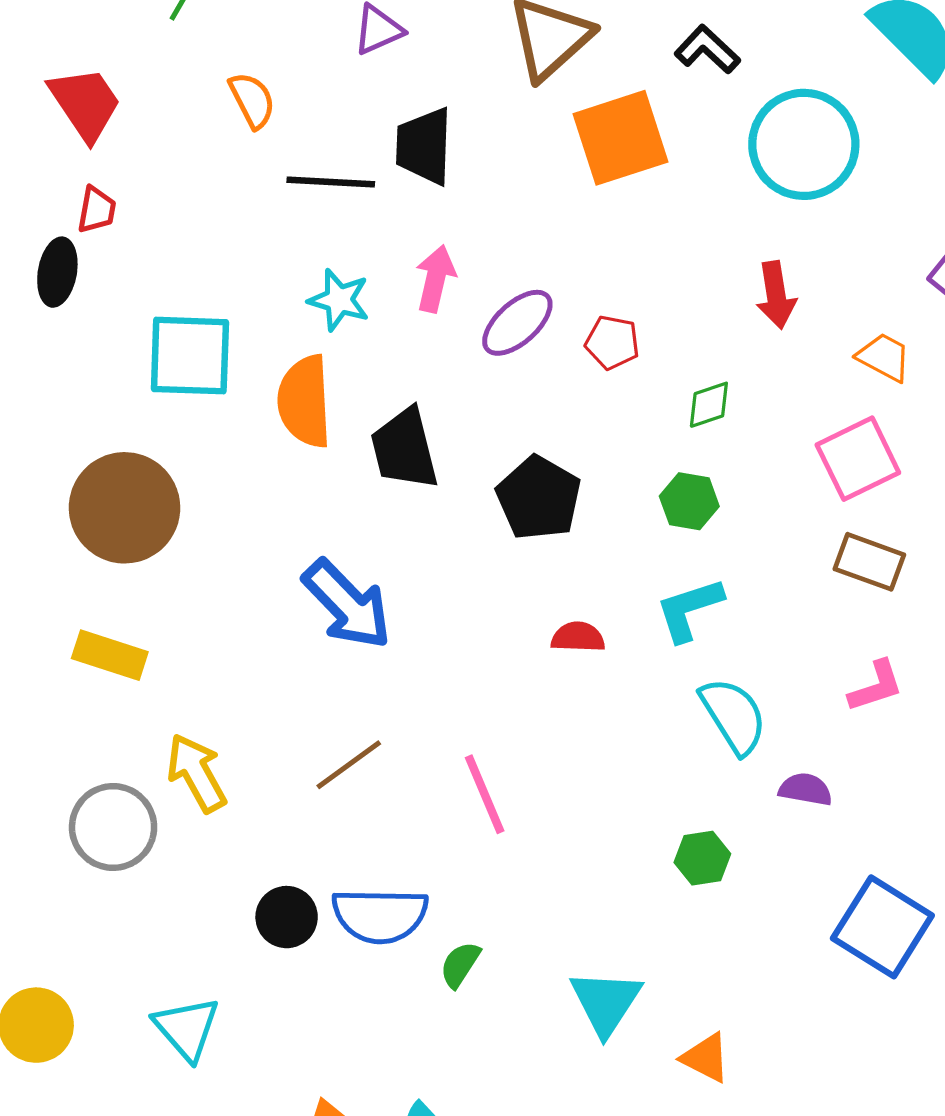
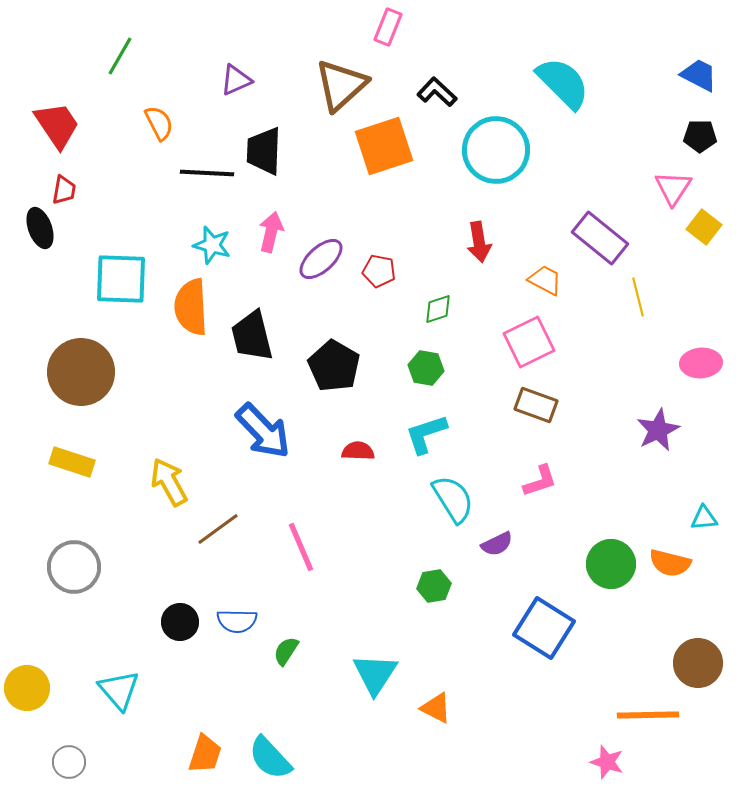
black ellipse: (57, 272) -> (40, 228), turned -30
blue arrow: (347, 604) -> (263, 431), moved
yellow arrow: (197, 773) -> (169, 482), moved
purple semicircle: (805, 789) -> (497, 544), turned 144
blue semicircle: (380, 915) -> (237, 621), size x0.7

